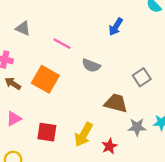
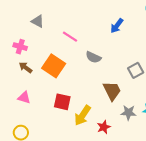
brown trapezoid: (116, 103) -> (112, 91), turned 45
pink triangle: (14, 119) -> (24, 98), turned 40
red square: (47, 132) -> (62, 102), moved

